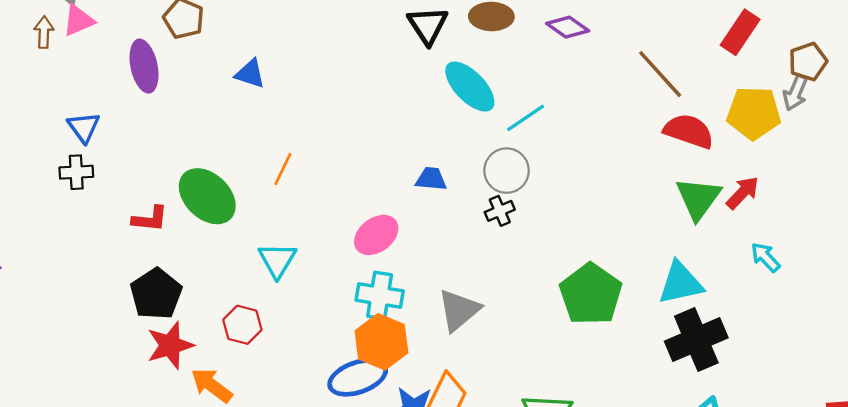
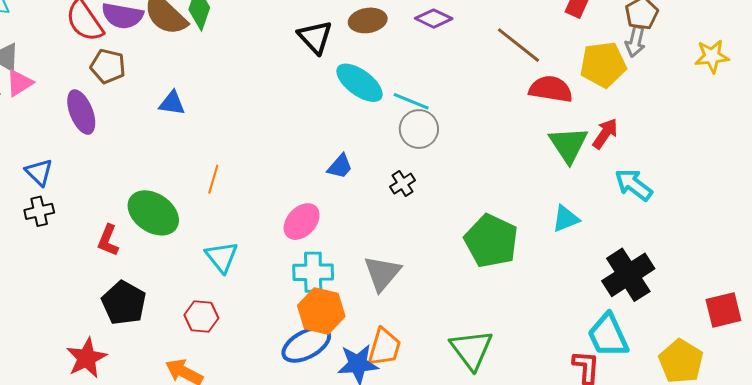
cyan line: (526, 118) -> (411, 101), turned 66
gray circle: (507, 171) -> (419, 129), moved
blue trapezoid: (431, 179) -> (340, 166), turned 136
red L-shape: (150, 219) -> (108, 240), turned 116
cyan arrow: (765, 257) -> (634, 185), size x1.4
cyan triangle: (681, 283) -> (566, 219), size x0.7
black cross: (696, 339) -> (628, 275), moved
red star: (170, 345) -> (87, 358), moved

